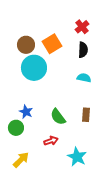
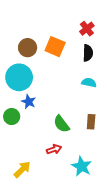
orange square: (52, 44) -> (55, 47), turned -36
cyan circle: (34, 68) -> (19, 77), moved
blue star: (26, 112) -> (29, 102), moved
green circle: (16, 128) -> (12, 117), moved

